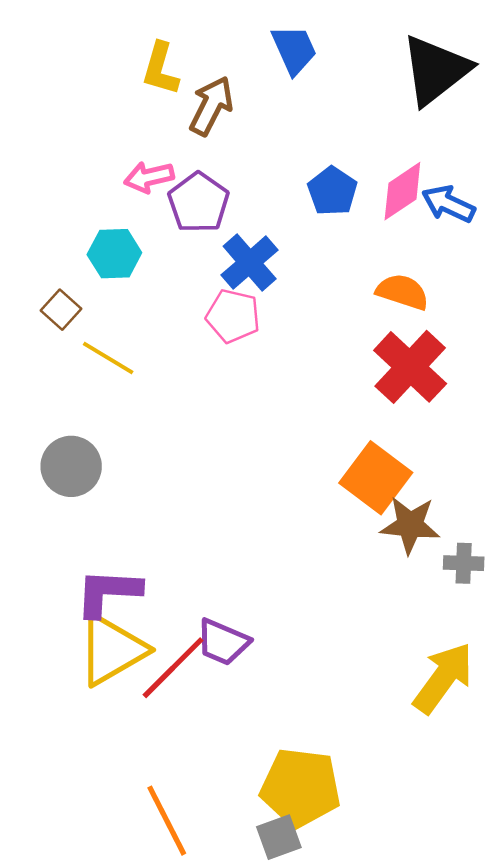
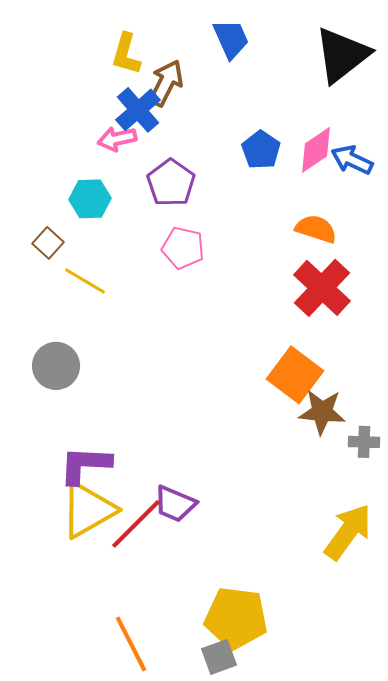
purple pentagon: (199, 203) -> (171, 183), moved
blue cross: (250, 262) -> (138, 110), moved

